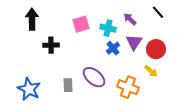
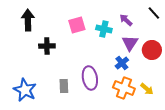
blue cross: (113, 48) -> (122, 63), moved
yellow arrow: (151, 71) -> (147, 89), moved
purple ellipse: (94, 77) -> (90, 78), turned 40

